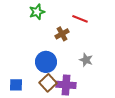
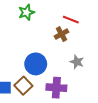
brown cross: (62, 34) -> (61, 34), moved
brown square: (48, 83) -> (23, 86), moved

